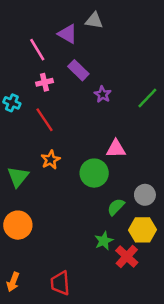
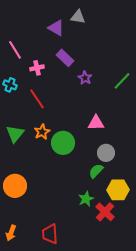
pink line: (37, 50) -> (15, 50), moved
green circle: (94, 173) -> (63, 143), moved
green triangle: (18, 177) -> (15, 134), moved
gray circle: (145, 195) -> (106, 153), moved

